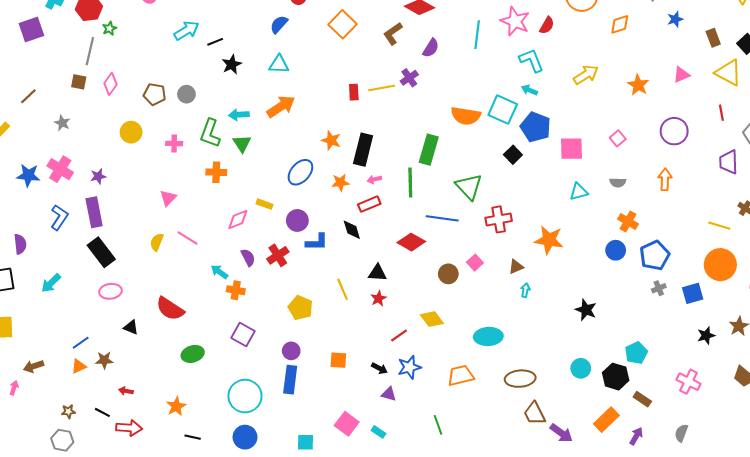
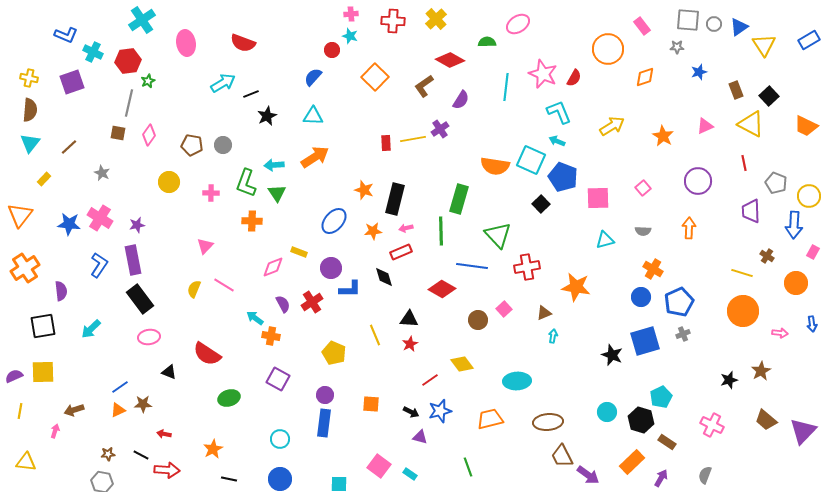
blue square: (693, 293) -> (645, 341), moved, size x1.4
cyan circle: (245, 396) -> (280, 439), size x0.6

